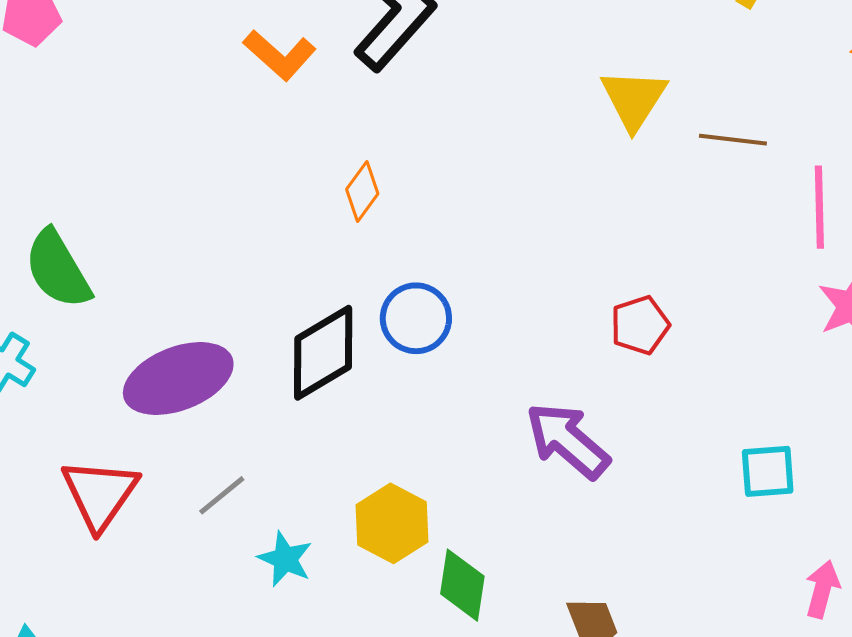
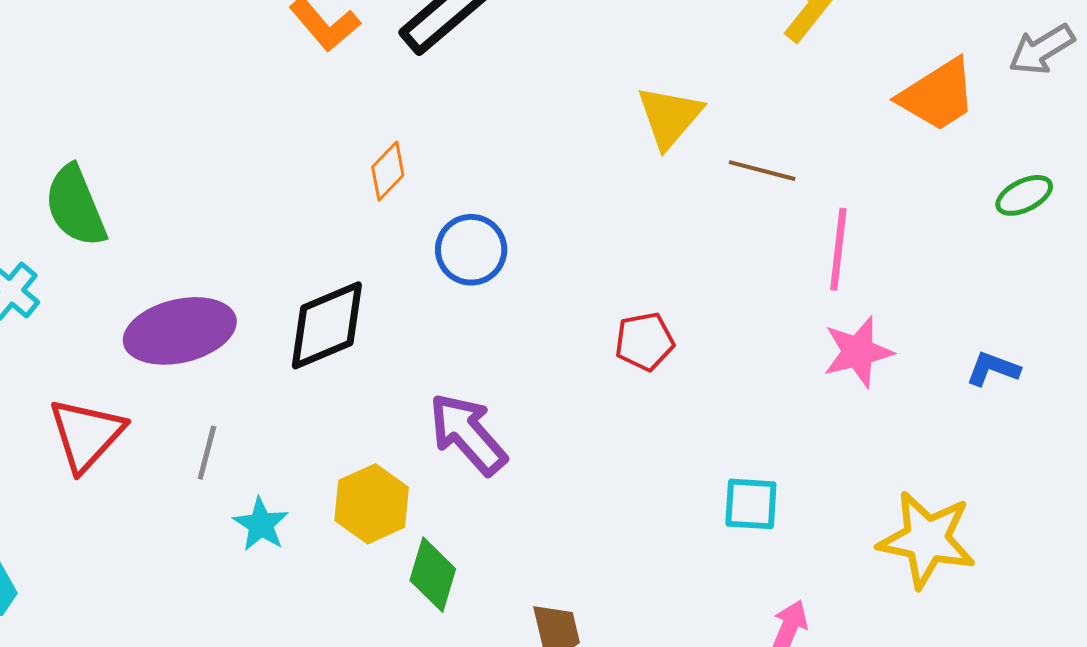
blue circle: (416, 318) -> (471, 250), moved
purple arrow: (568, 440) -> (468, 434), moved
gray line: (222, 495) -> (207, 453), turned -44

